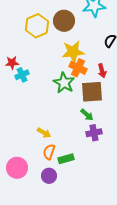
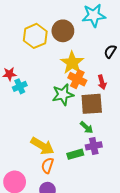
yellow star: (73, 52) -> (72, 63), turned -30
green star: (64, 83) -> (63, 95), turned 30
yellow arrow: (44, 133) -> (42, 146), size x1.6
green rectangle: (66, 159) -> (75, 154), moved

